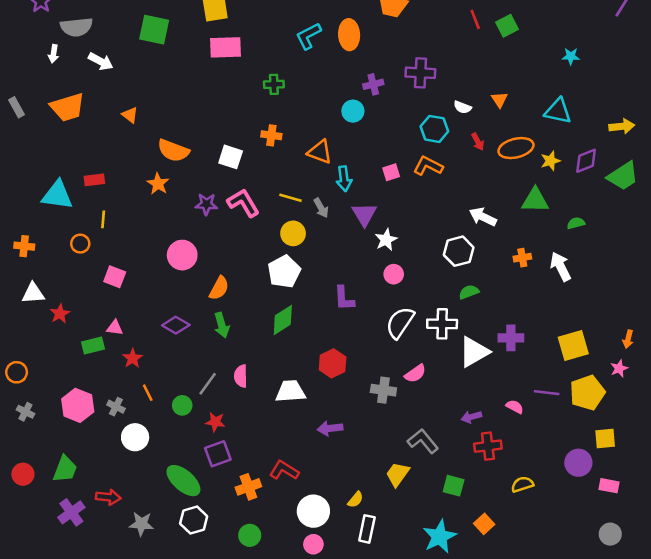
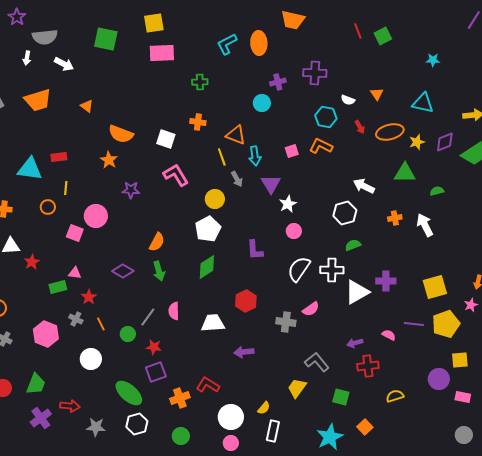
yellow line: (290, 198) -> (222, 157), moved, turned 54
purple star: (206, 204) -> (131, 190), moved
pink circle: (182, 255) -> (96, 216), moved
gray cross: (116, 407) -> (76, 319), moved

